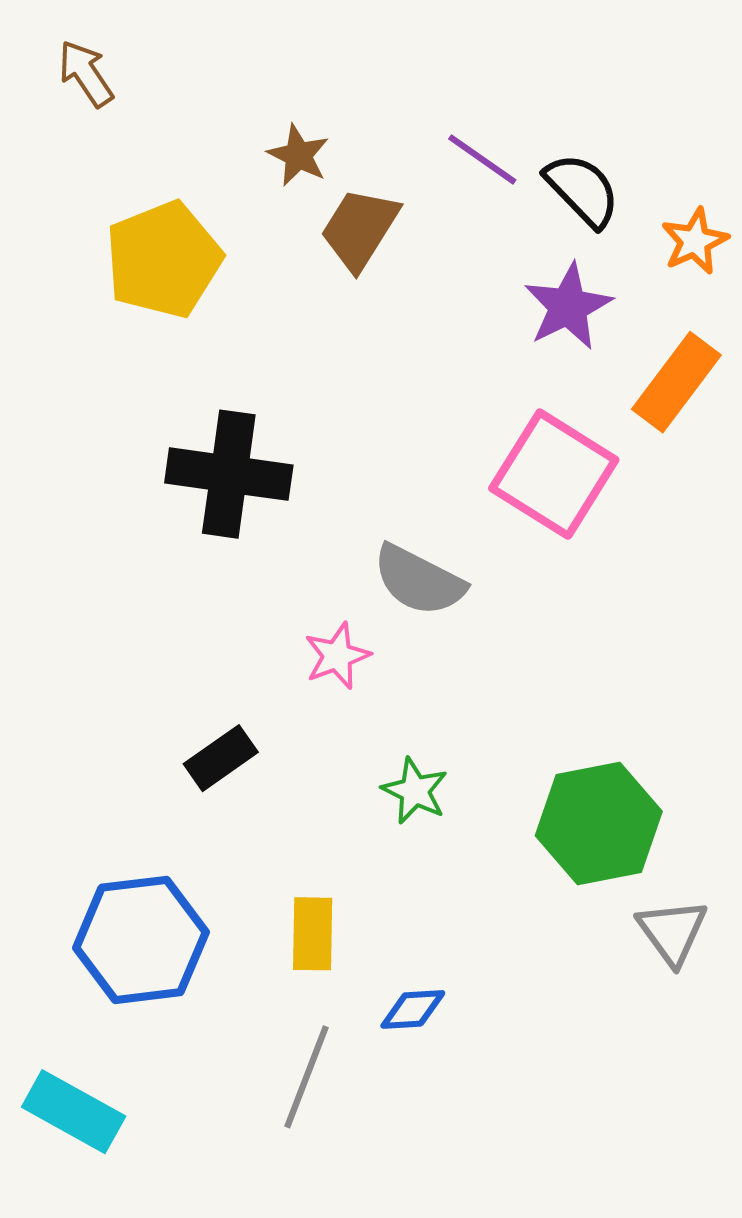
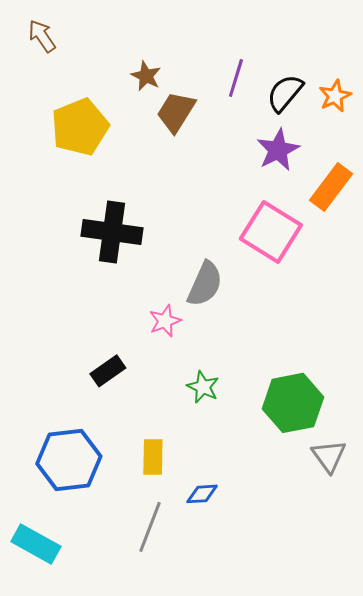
purple line: (482, 159) -> (236, 78), turned 72
black semicircle: (582, 190) -> (285, 93), turned -96
orange star: (695, 241) -> (335, 96), moved
gray semicircle: (419, 580) -> (205, 284), turned -93

